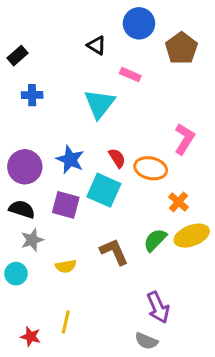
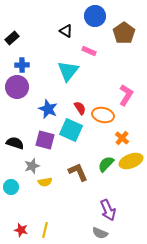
purple circle: (25, 167) -> (17, 87), moved
gray star: (32, 240) -> (32, 166), moved
yellow line: (66, 322) -> (45, 230), moved

